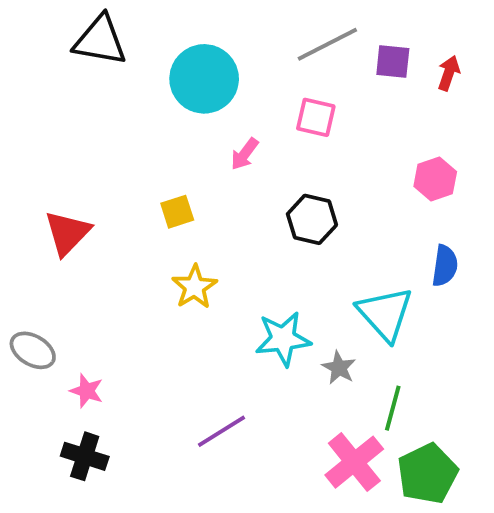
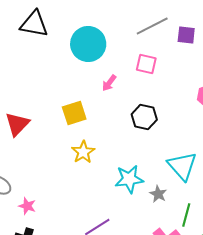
yellow square: (177, 212) -> (74, 113), size x1.4

